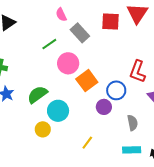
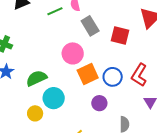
red square: (110, 22) -> (120, 36), moved
green line: (49, 44) -> (55, 11), moved
blue circle: (116, 90) -> (113, 77), moved

